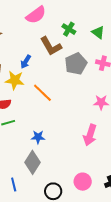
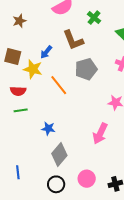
green cross: (69, 29) -> (94, 18), moved
gray pentagon: (76, 64) -> (86, 69), moved
gray diamond: (32, 162) -> (59, 154), moved

